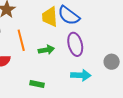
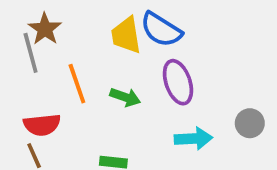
green arrow: (46, 50) -> (125, 97), turned 35
gray circle: (112, 62) -> (250, 123), moved

